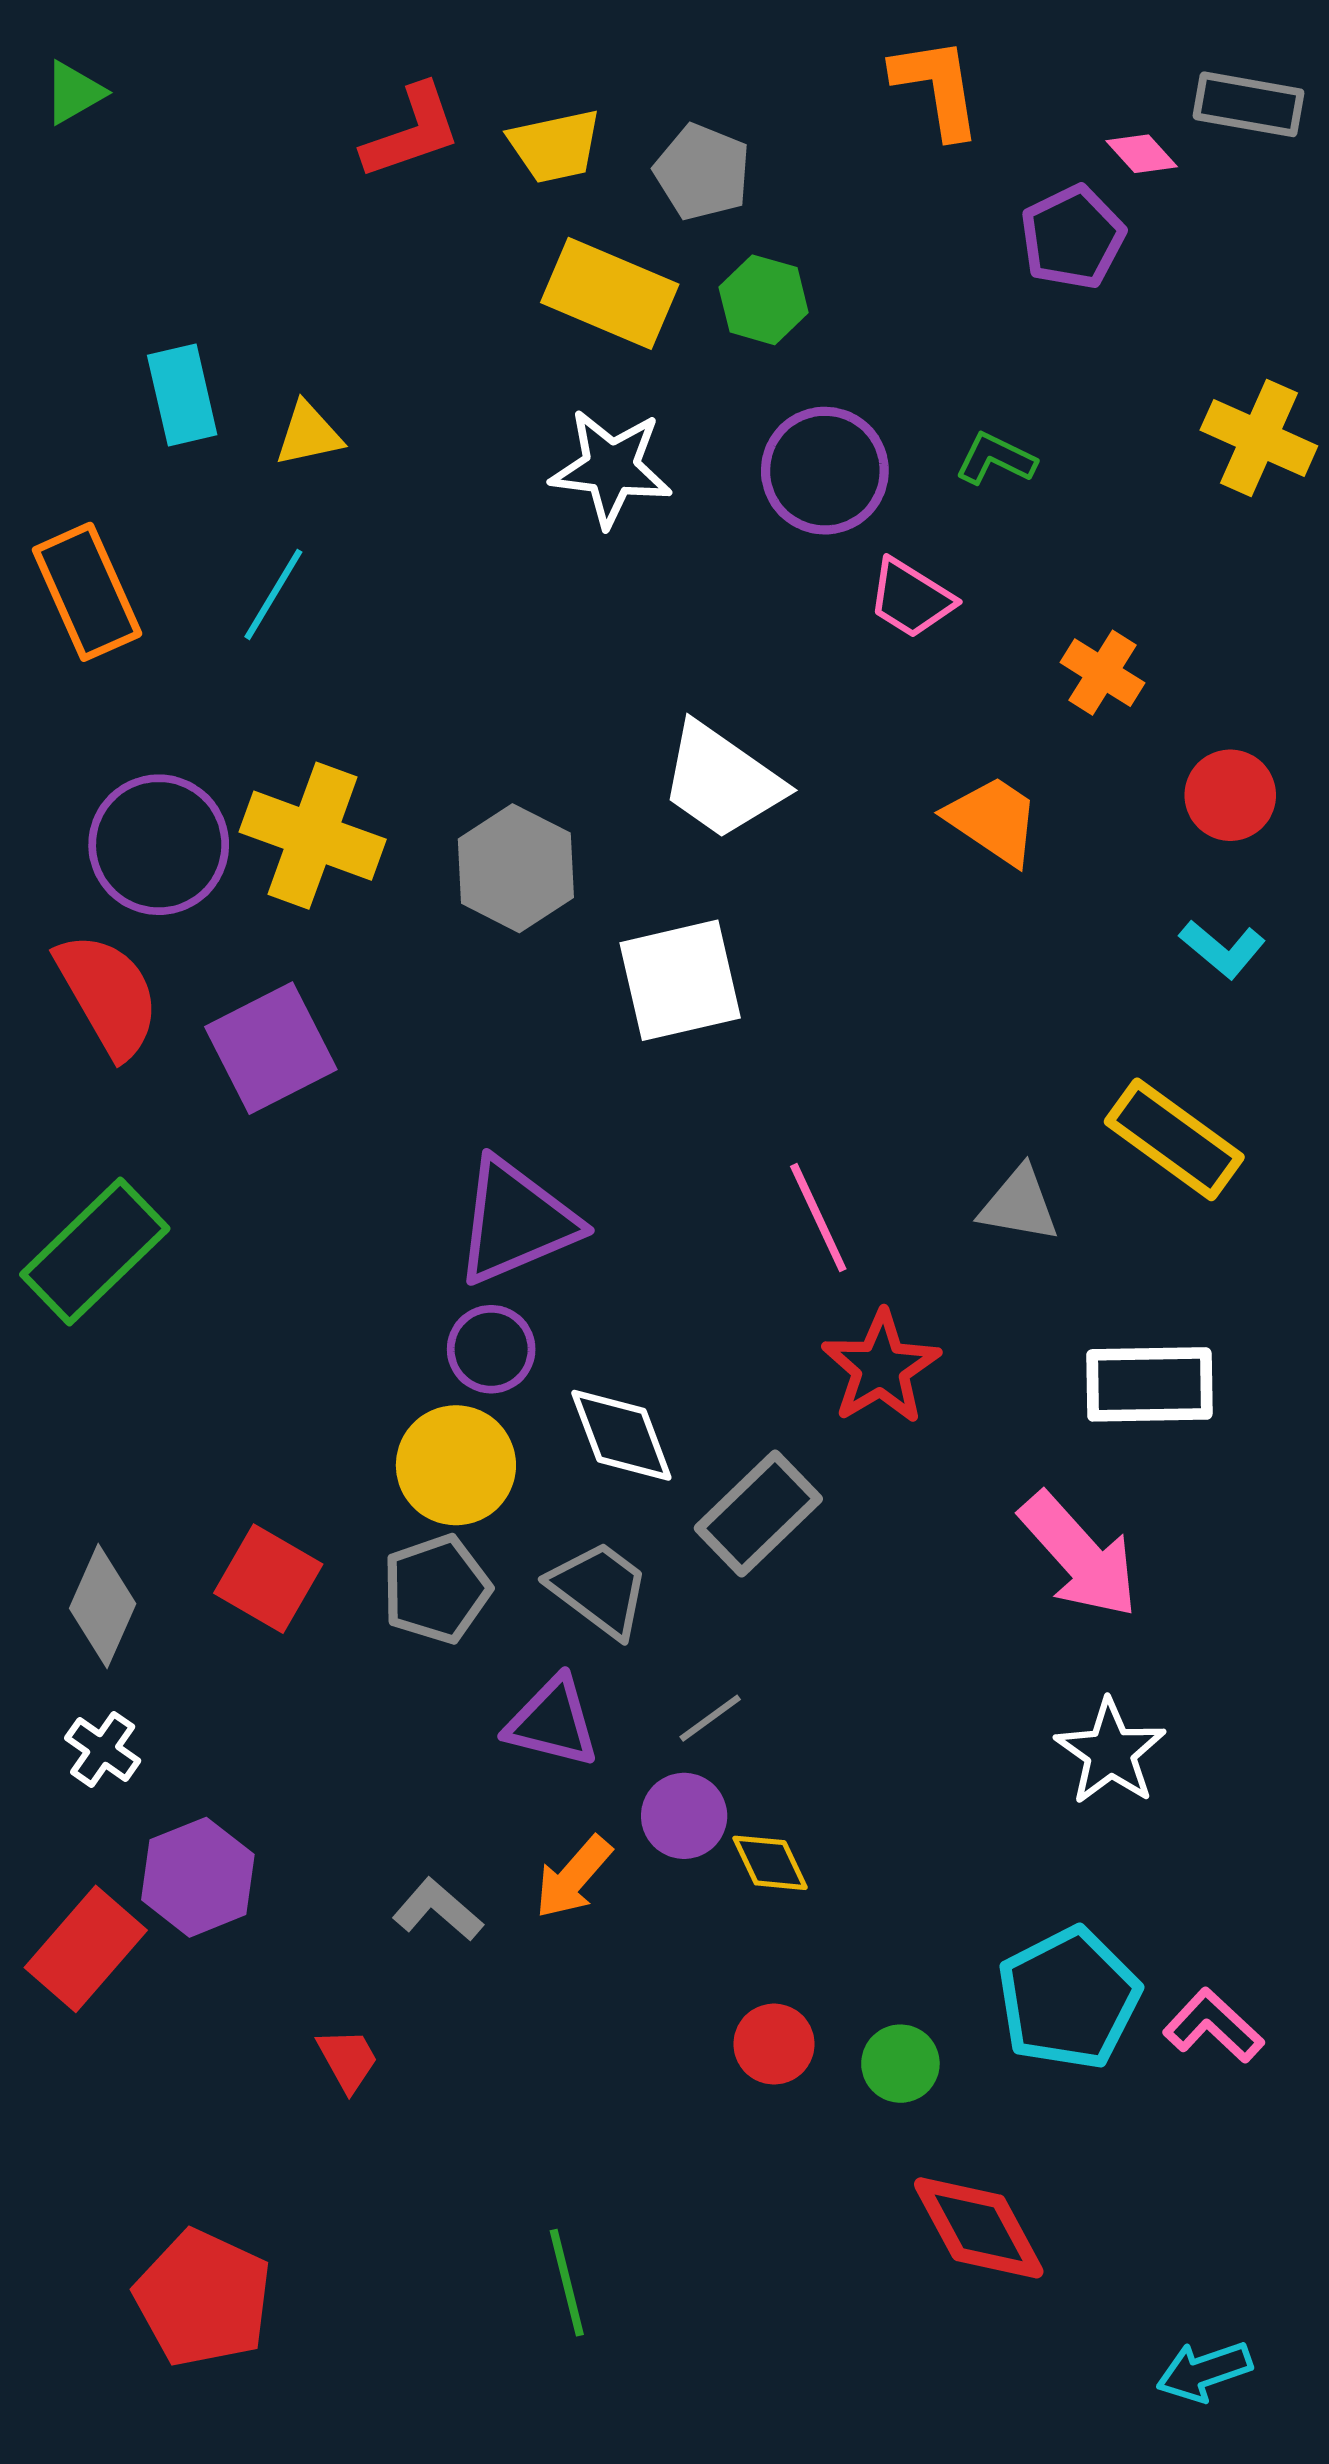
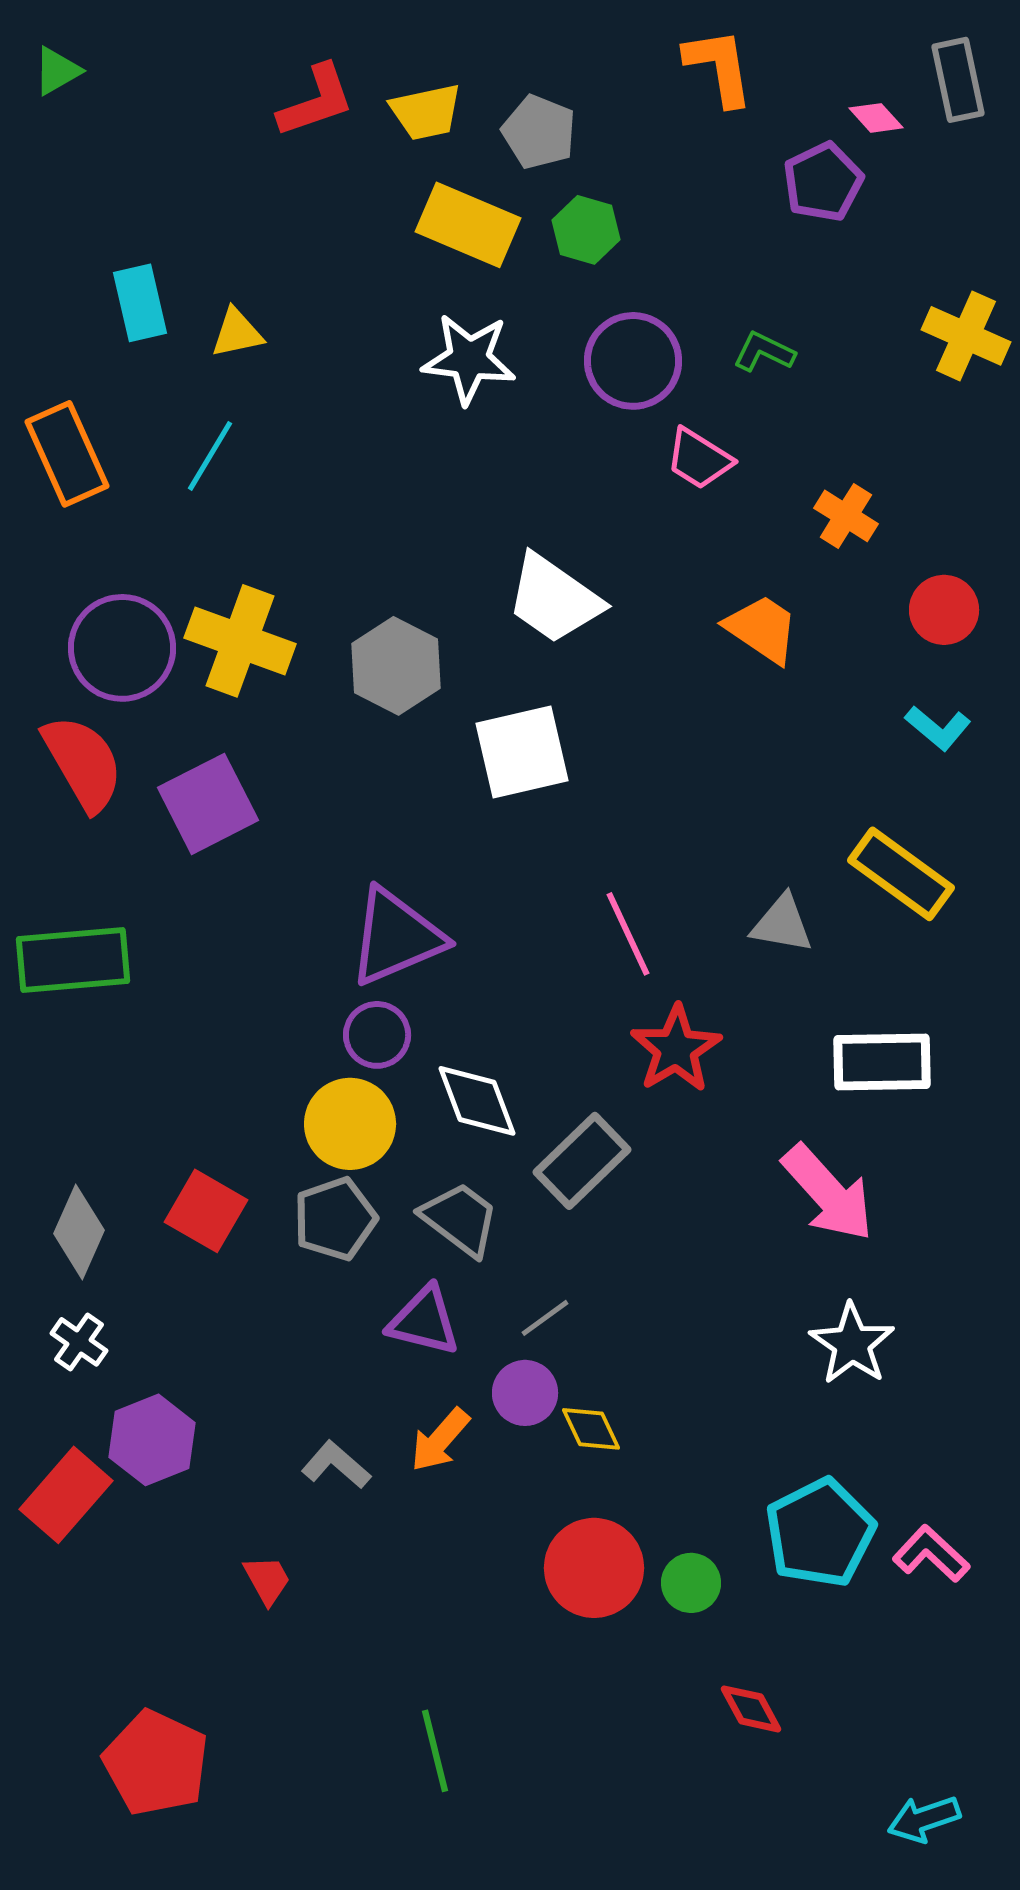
gray rectangle: (1249, 104) -> (958, 80), turned 68
green rectangle: (95, 1251) -> (73, 960), turned 39
red circle: (774, 2044) -> (594, 1568), size x1.6
red diamond: (979, 2228) -> (751, 1709), size x0.6

